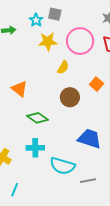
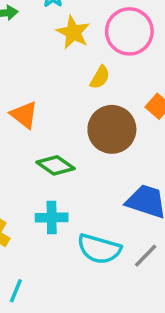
yellow star: (48, 42) -> (73, 32), turned 30
brown circle: (70, 97) -> (112, 129), size x1.4
gray line: (88, 181) -> (146, 256), moved, turned -35

